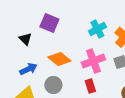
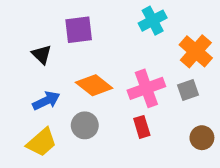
purple square: (49, 23) -> (79, 30), turned -30
cyan cross: (97, 29) -> (153, 21), moved

